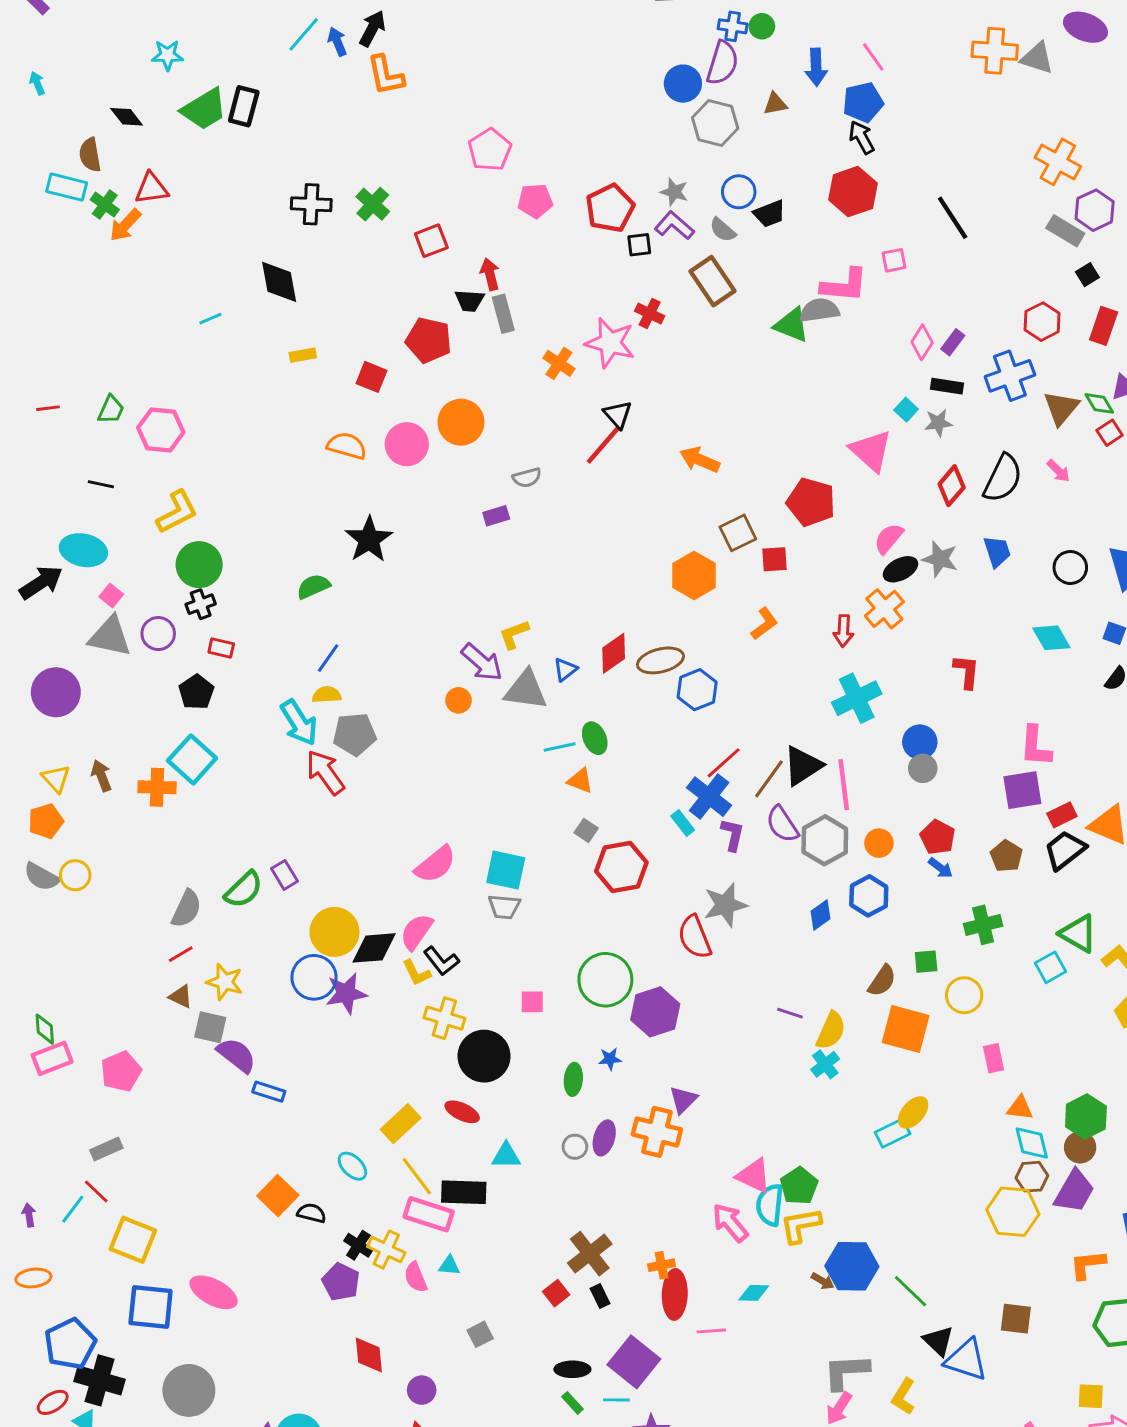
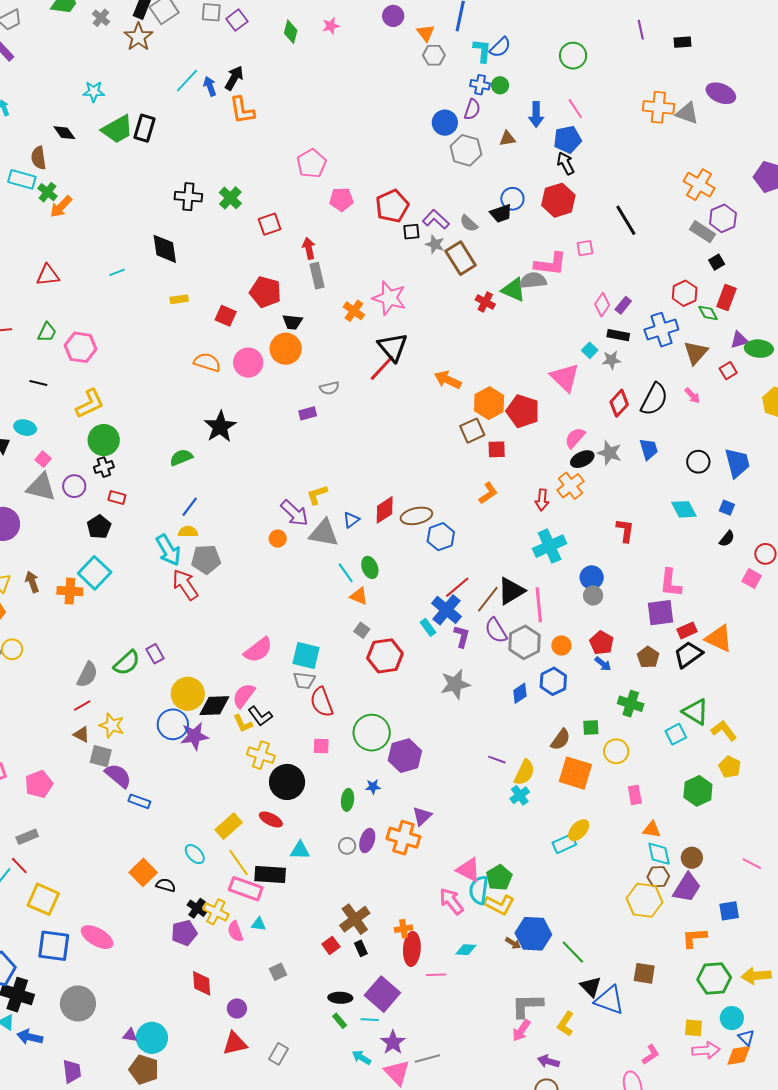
purple semicircle: (722, 63) -> (472, 109), size x0.7
red triangle: (152, 188) -> (48, 275), moved
gray star: (674, 192) -> (435, 244), moved
blue circle: (739, 192) -> (512, 199), moved
black trapezoid: (470, 301) -> (292, 322), moved
red cross: (650, 313) -> (485, 302), moved
green diamond: (1099, 403) -> (708, 313), moved
black triangle: (618, 415) -> (393, 347), size x1.5
cyan ellipse: (83, 550) -> (25, 428), size x0.7
orange hexagon: (694, 575) -> (489, 403), moved
cyan line: (560, 747) -> (346, 573), turned 65
green cross: (983, 925) -> (631, 704), turned 30
red semicircle: (695, 937) -> (322, 702), moved
green hexagon: (1086, 1117) -> (698, 791), moved
yellow L-shape: (801, 1225) -> (499, 905), turned -144
purple pentagon: (341, 1282) -> (184, 933), turned 30

